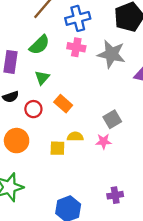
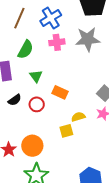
orange circle: (17, 141) -> (32, 146), moved

